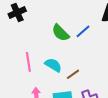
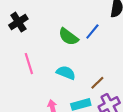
pink line: (28, 62) -> (29, 64), moved
brown line: (73, 74) -> (97, 83), moved

